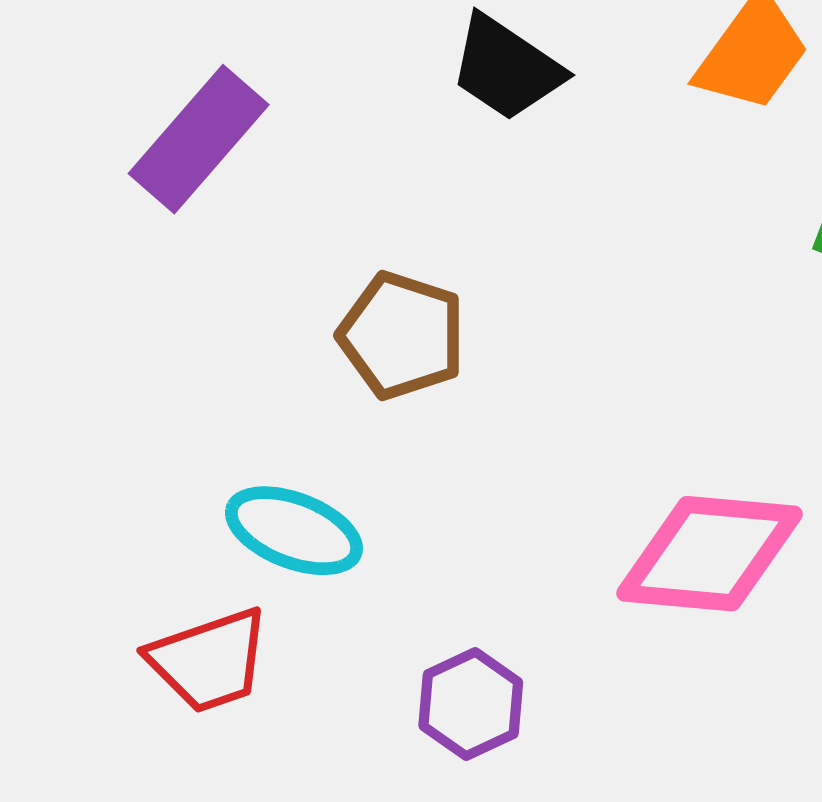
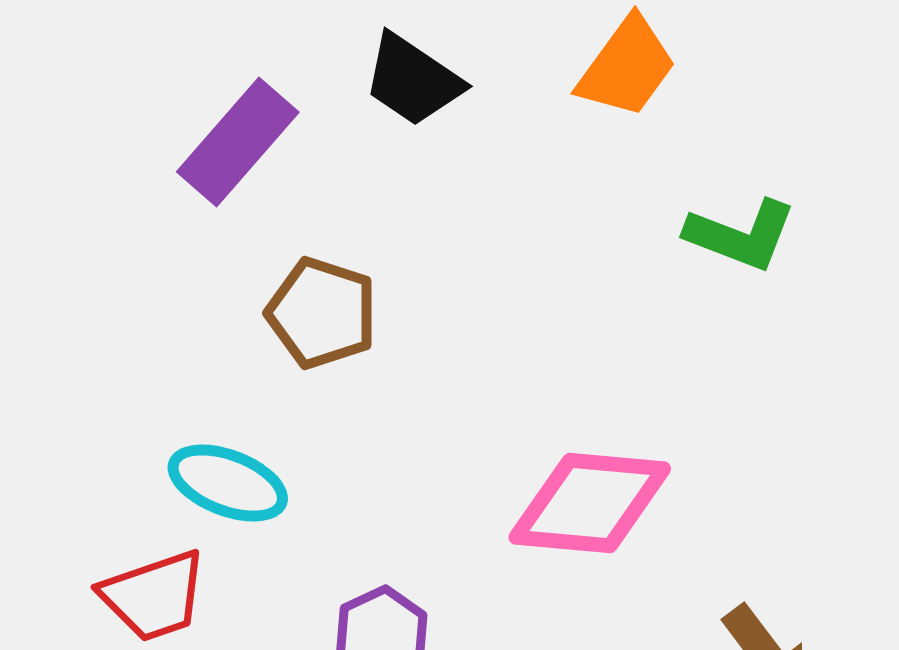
purple rectangle: (199, 139) -> (238, 142), moved

